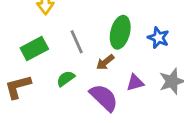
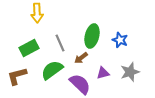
green semicircle: (66, 79) -> (52, 70), size x1.6

